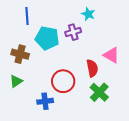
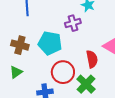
cyan pentagon: (47, 38) -> (50, 43), moved
green cross: (99, 92) -> (86, 84), moved

